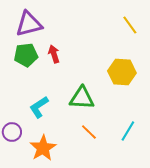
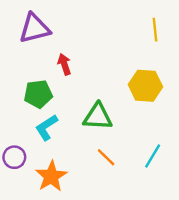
yellow line: (130, 25) -> (155, 30), turned 30
green pentagon: (26, 55) -> (38, 94), moved

